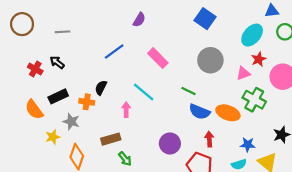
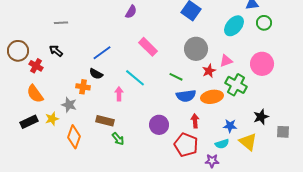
brown circle: (22, 24) -> (18, 51), moved
blue line: (114, 51) -> (102, 53), moved
red star: (259, 59) -> (209, 71), moved
red cross: (35, 69) -> (36, 66), moved
black semicircle: (101, 88) -> (96, 74), turned -88
black rectangle: (58, 96) -> (29, 122), moved
blue semicircle: (199, 112) -> (186, 96), turned -30
orange ellipse: (228, 113) -> (212, 97), turned -30
brown rectangle: (111, 139) -> (105, 121), turned 30

